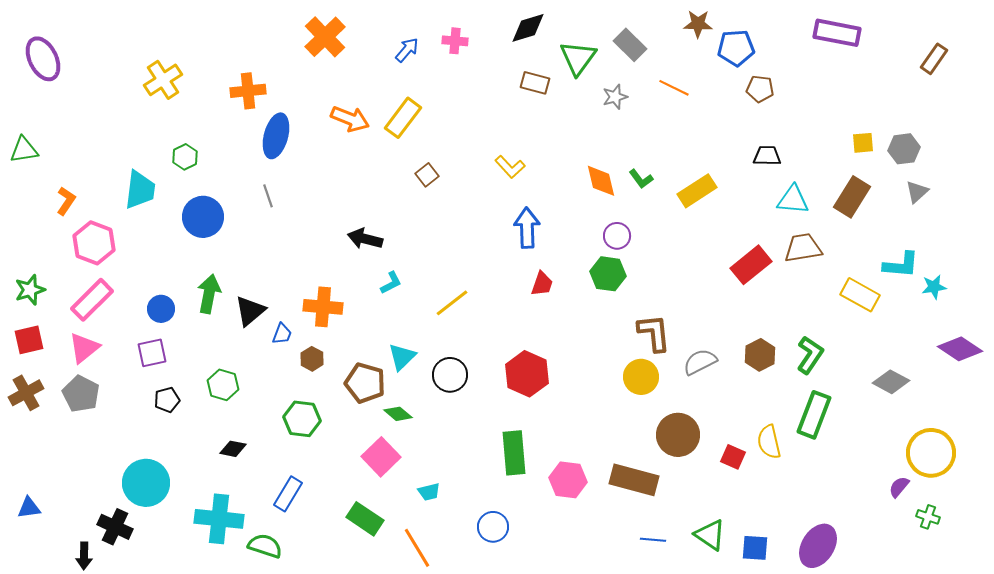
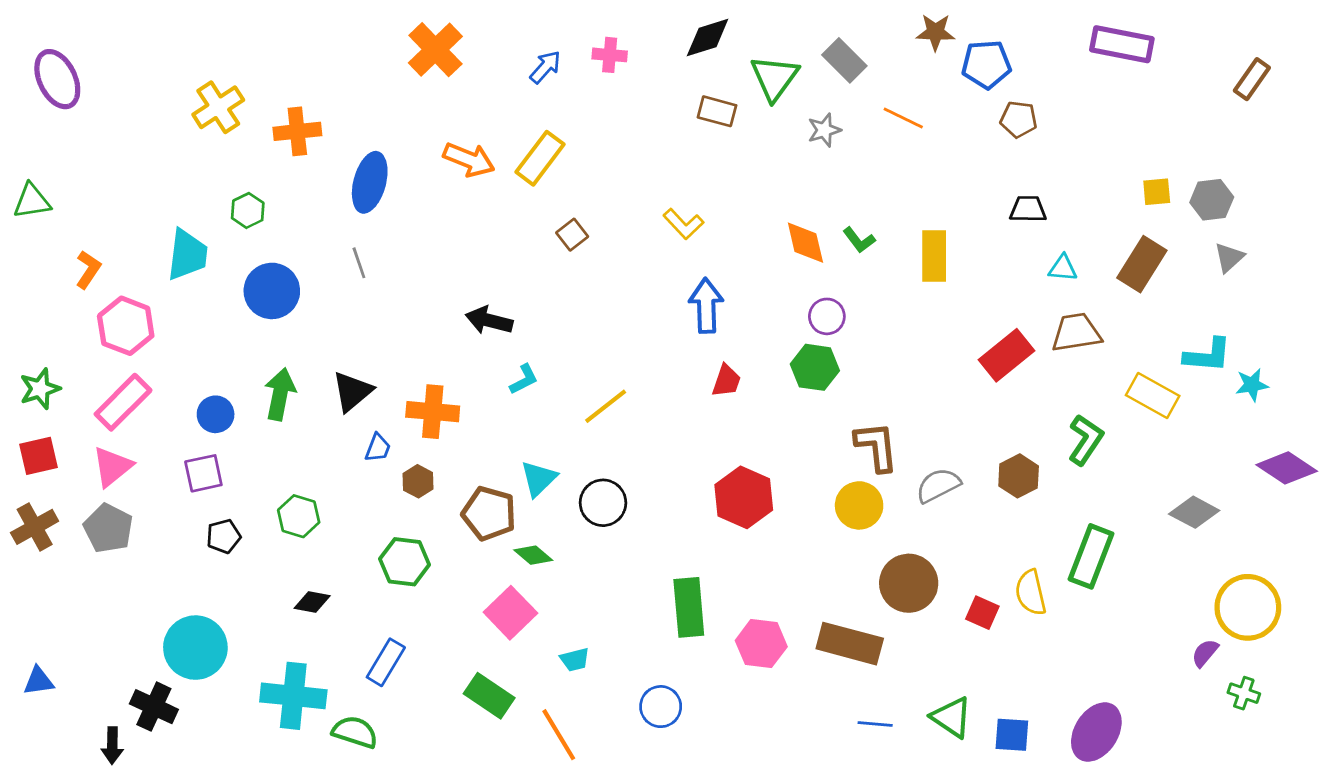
orange cross: (248, 91) -> (297, 131), moved
yellow rectangle: (697, 191) -> (934, 256), turned -57
cyan triangle: (793, 200) -> (1063, 268), size x0.7
black triangle: (250, 311) -> (352, 391), moved
green L-shape: (810, 355) -> (1086, 440), moved
red hexagon: (527, 374) -> (744, 497), moved

